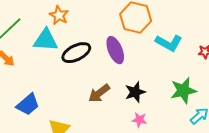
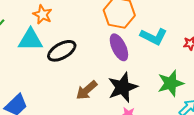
purple ellipse: (115, 50) -> (119, 47), moved
black star: (135, 92) -> (123, 87), size x1.4

